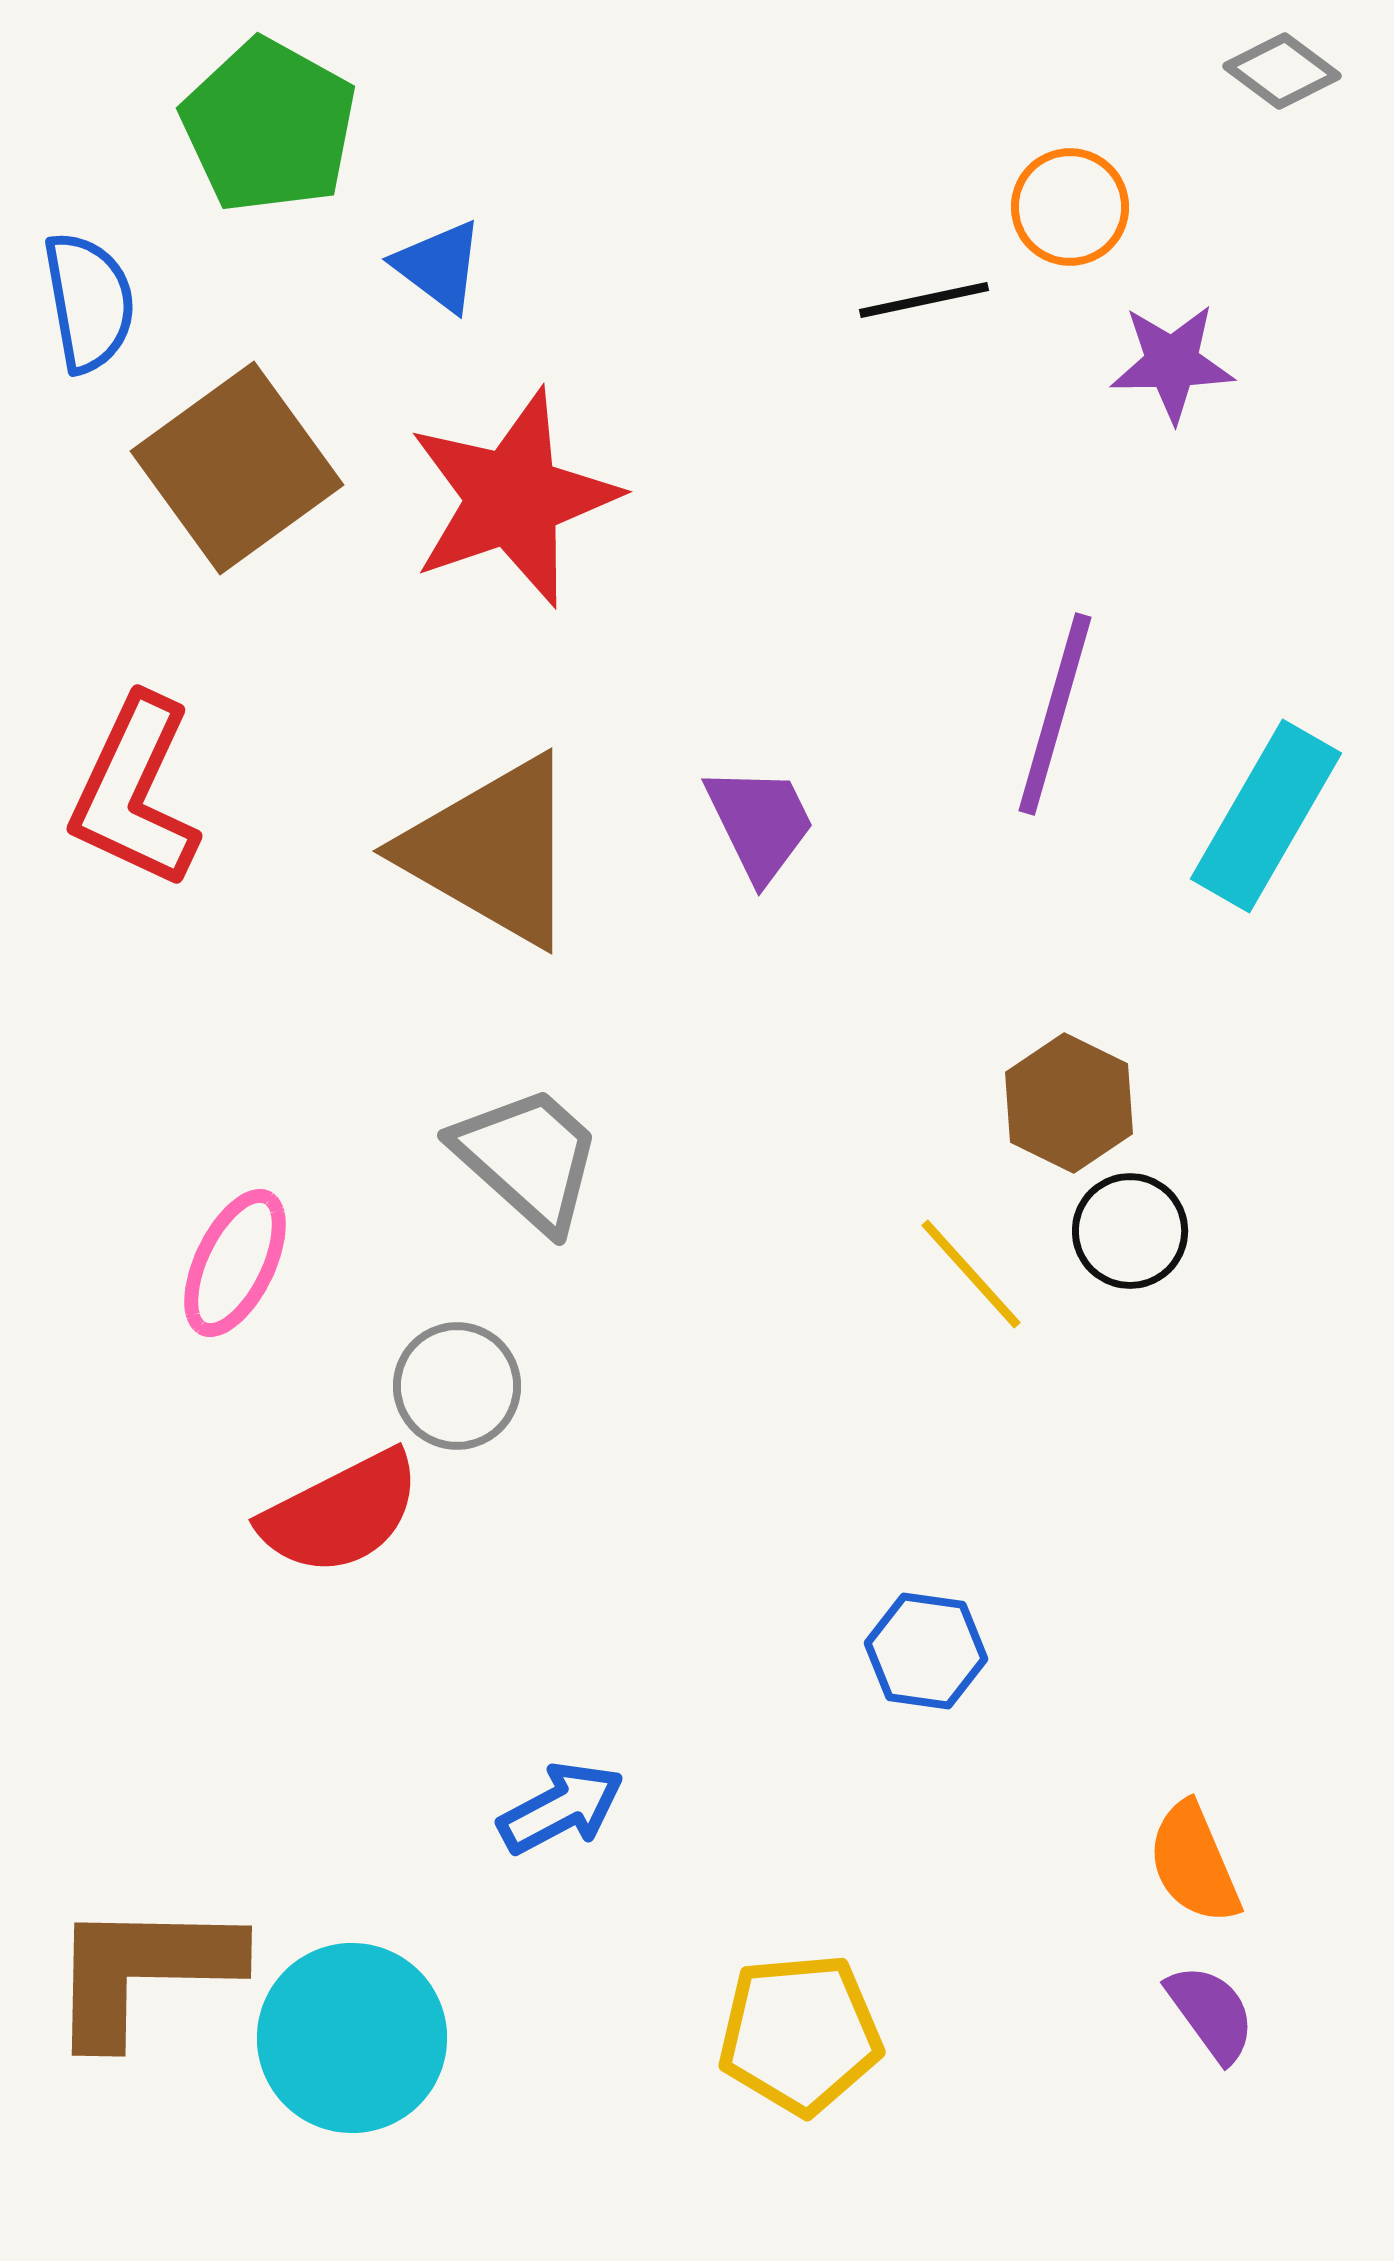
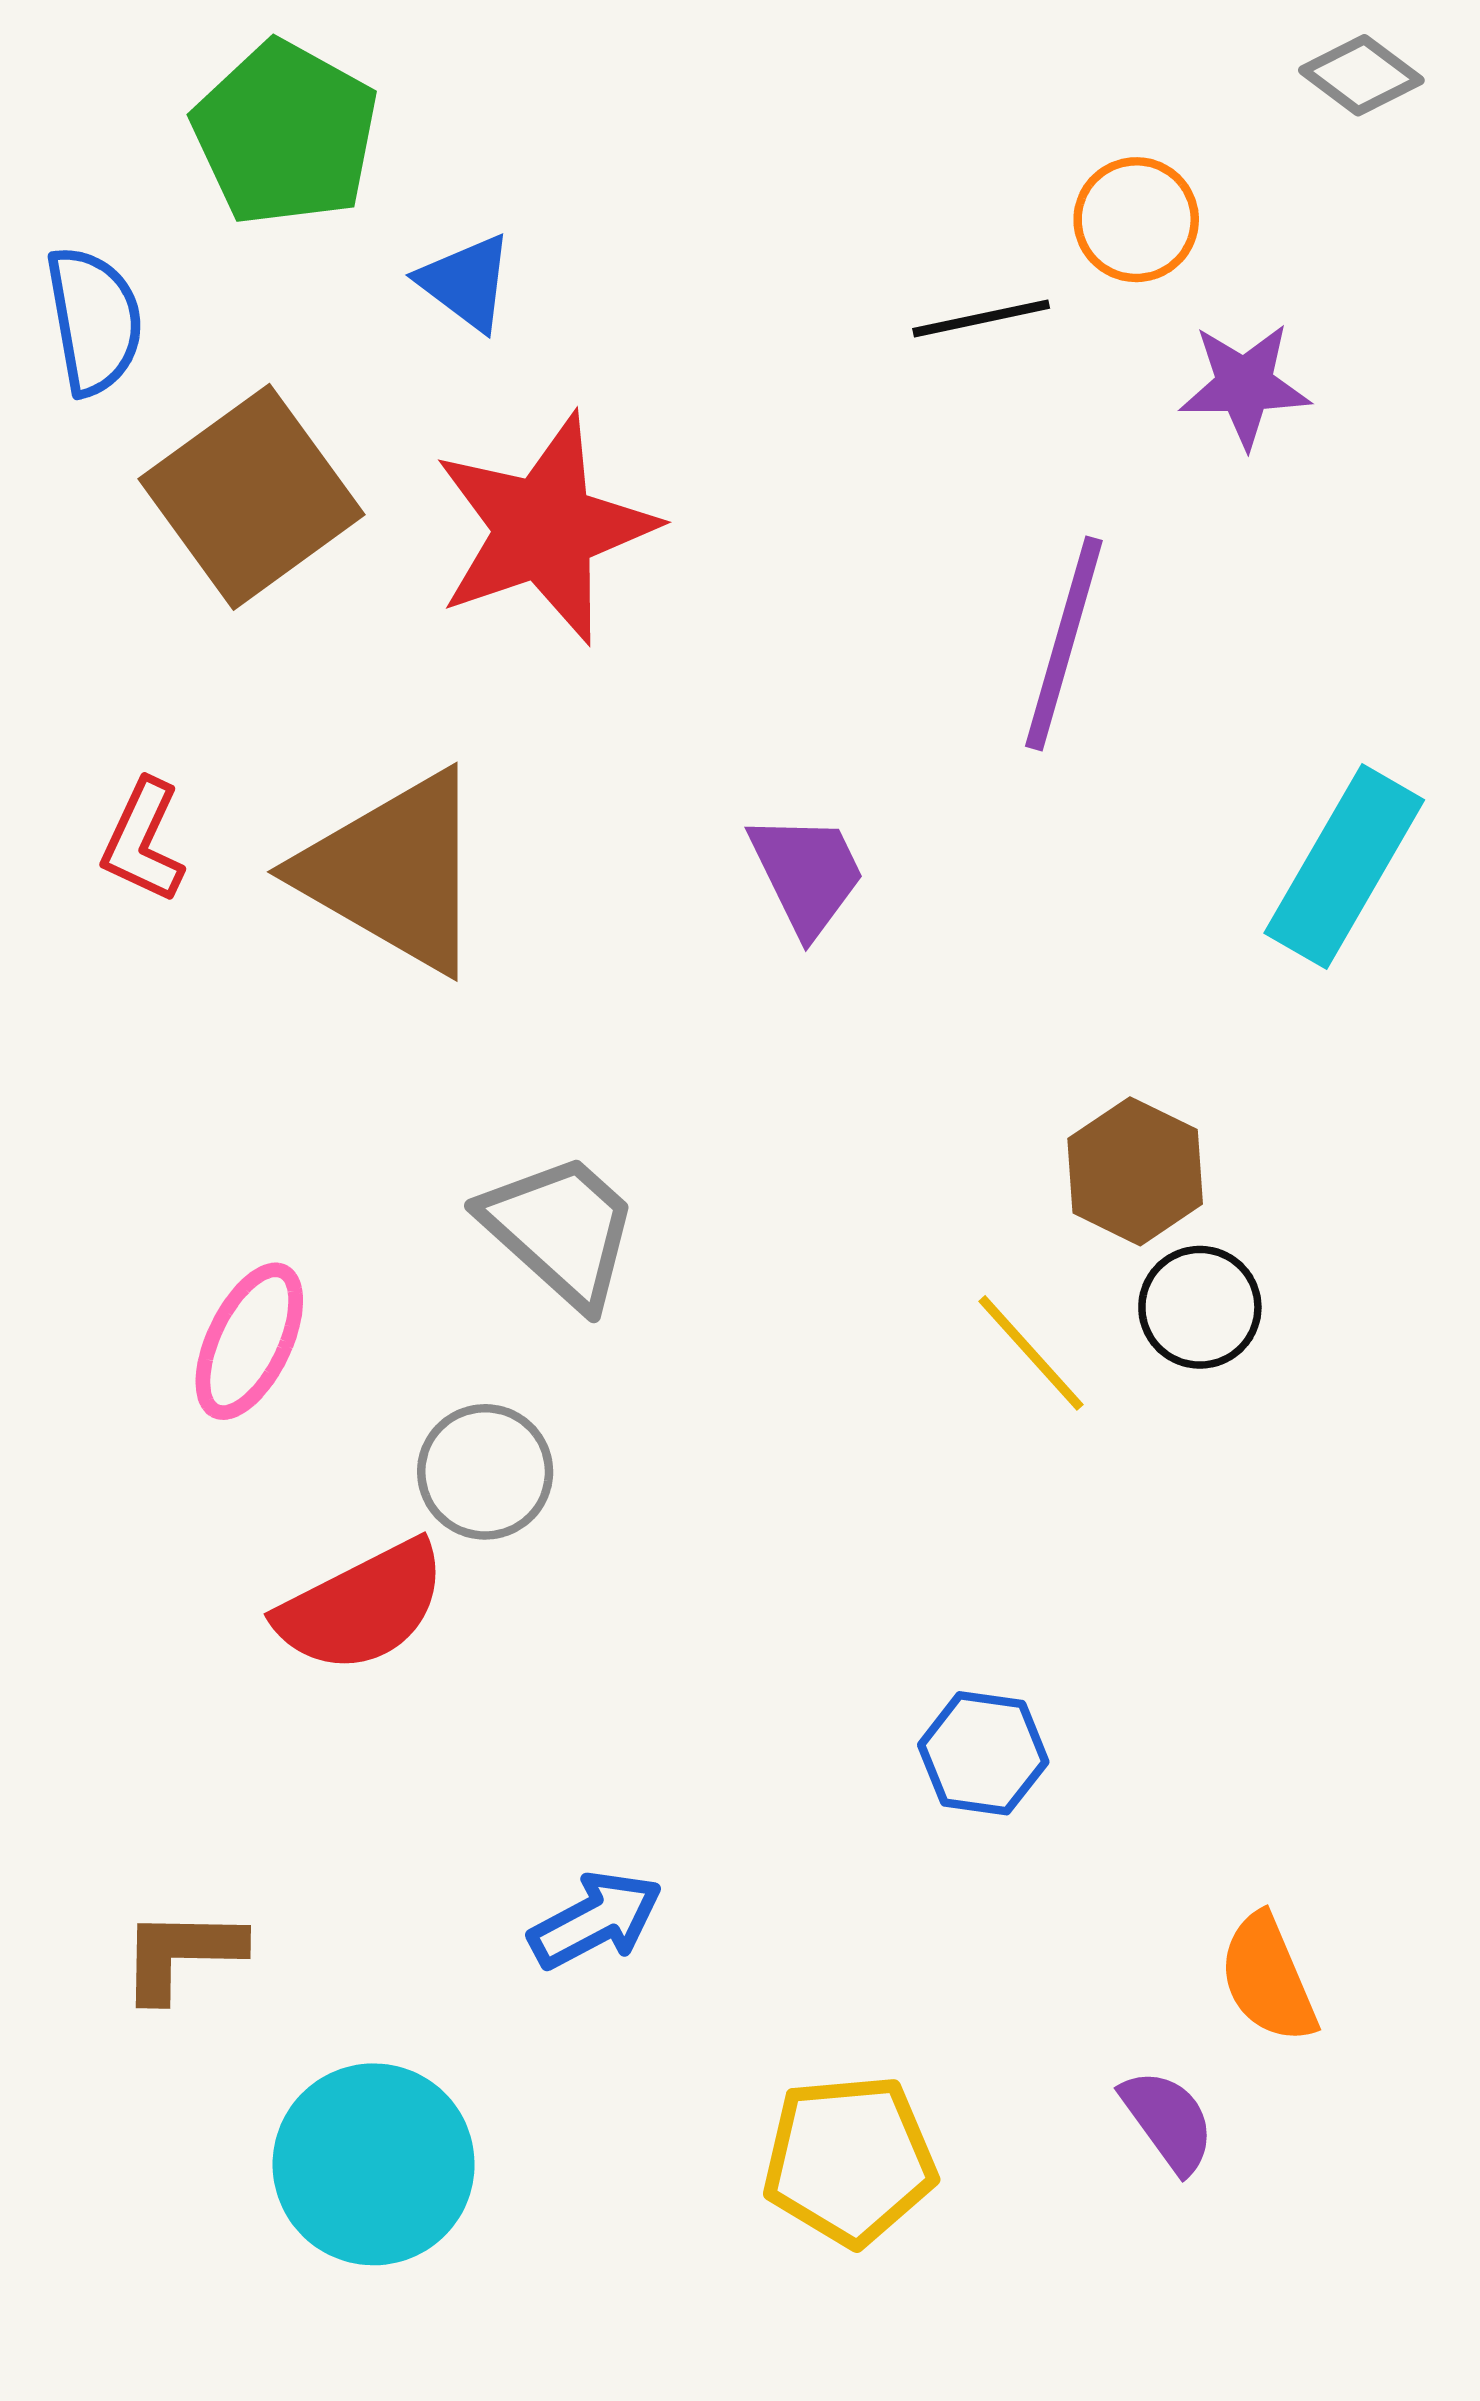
purple line: (1055, 714) -> (1064, 643), moved
red L-shape: (135, 792) -> (143, 841), size x0.6
brown triangle: (492, 851) -> (394, 872), moved
brown L-shape: (143, 1971) -> (181, 1954), moved, size x0.6
purple semicircle: (1211, 2013) -> (1168, 2121), moved

